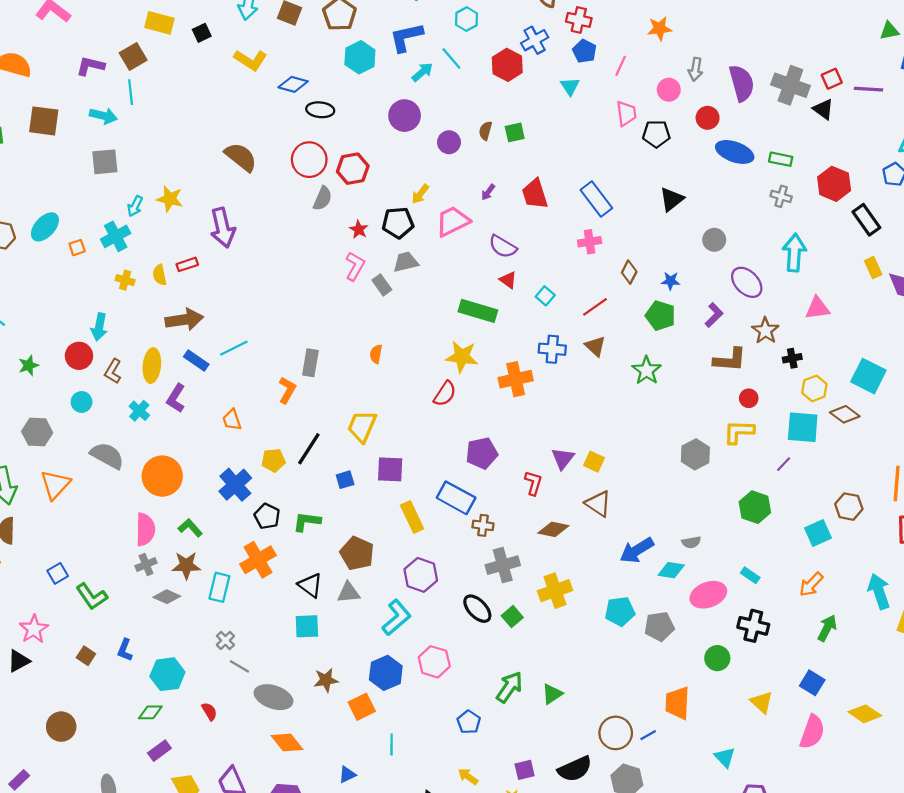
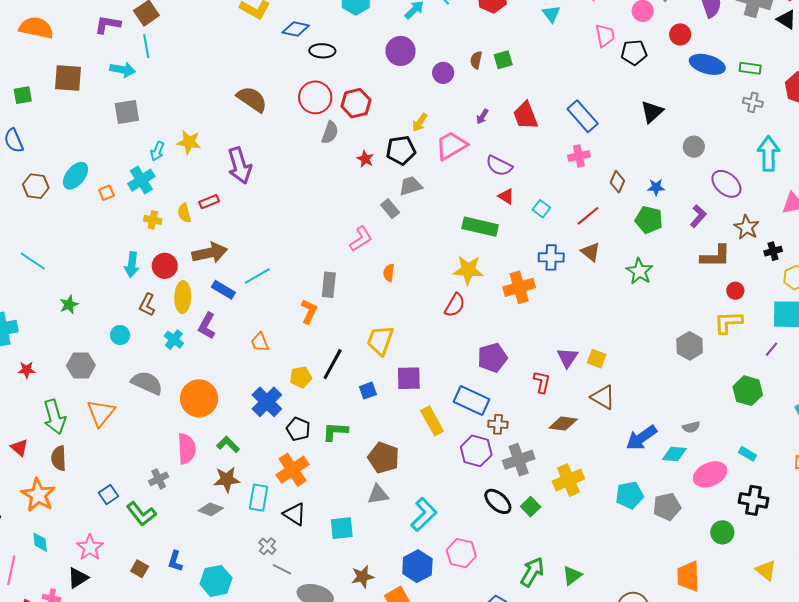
pink L-shape: (355, 266) -> (361, 239), moved, turned 32
red circle: (79, 356) -> (165, 266), moved
gray cross: (146, 564) -> (159, 479), moved
purple hexagon: (421, 575) -> (476, 451), moved
black triangle: (310, 585) -> (295, 514), moved

